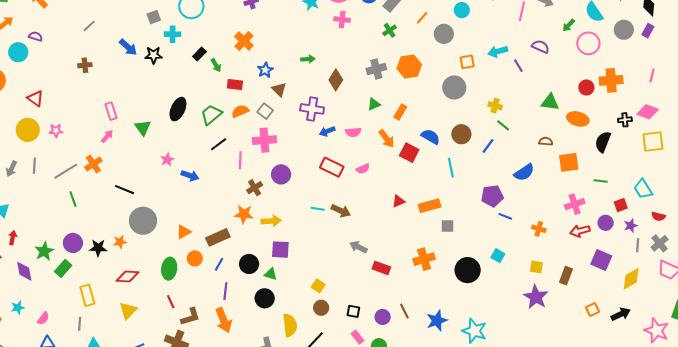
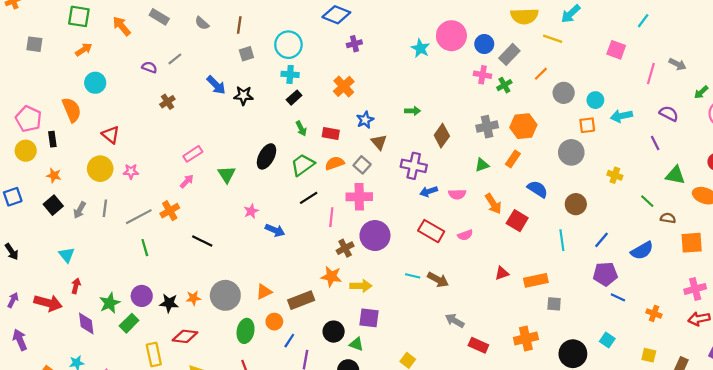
cyan circle: (462, 10) -> (595, 100), moved
pink cross: (342, 20) -> (483, 75), moved
cyan cross: (173, 34) -> (290, 74), moved
purple semicircle: (36, 36) -> (149, 67), moved
brown cross: (85, 65) -> (167, 102), turned -32
green arrow: (216, 65) -> (301, 128), moved
purple line: (518, 66) -> (655, 143), moved
pink rectangle: (111, 111) -> (193, 154), turned 72
orange rectangle: (400, 112) -> (513, 159), moved
green line: (503, 125) -> (647, 201), moved
blue semicircle: (430, 137) -> (538, 189), moved
blue line: (488, 146) -> (601, 240), moved
purple circle: (281, 174) -> (375, 236), size x1.4
gray circle: (143, 221) -> (225, 295), moved
blue line: (219, 264) -> (289, 341), moved
red diamond: (128, 277) -> (185, 336), moved

